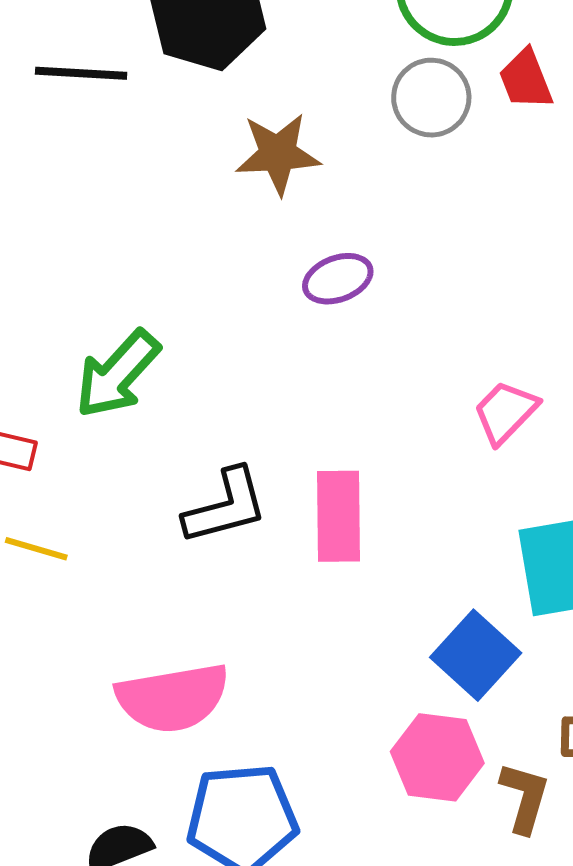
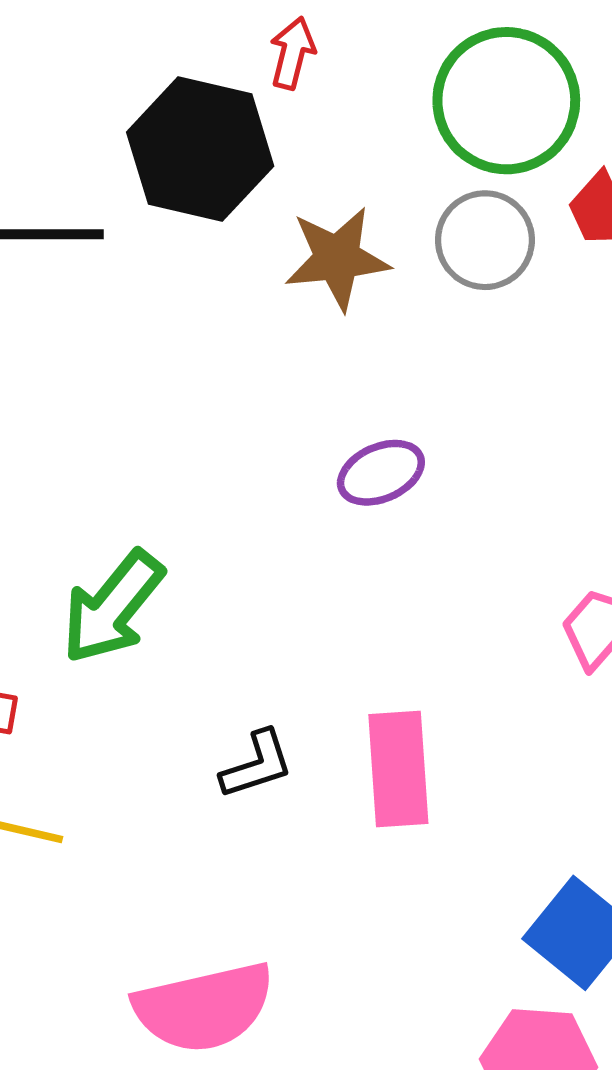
brown star: (278, 154) -> (337, 258), moved
black L-shape: (226, 506) -> (257, 765), size x0.7

